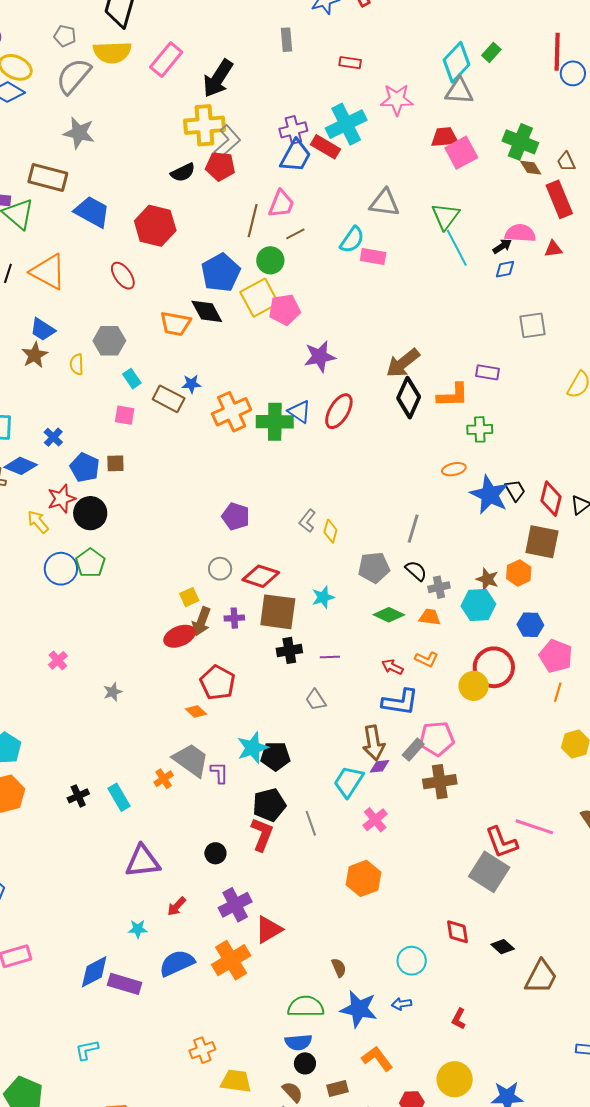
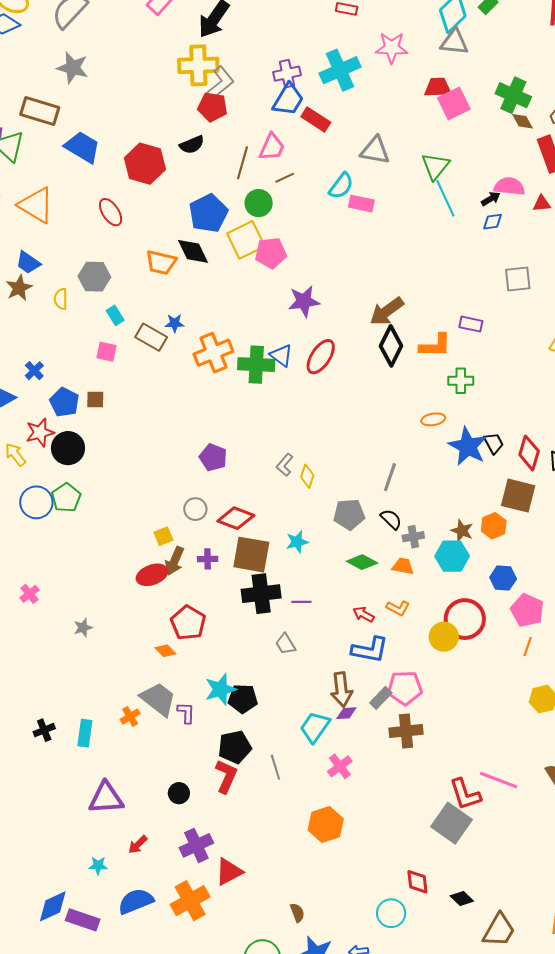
red rectangle: (326, 147) -> (316, 119), moved
black semicircle: (183, 172) -> (192, 145), moved
black cross: (289, 650) -> (261, 594), size x1.5
cyan rectangle: (119, 797) -> (85, 733), turned 36
cyan circle: (412, 961) -> (391, 913), moved

